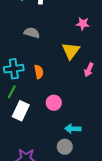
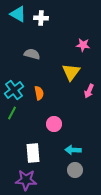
cyan cross: (14, 69) -> (14, 90), turned -30
white rectangle: (21, 111) -> (33, 153), moved, turned -30
gray circle: (65, 147) -> (75, 170), moved

